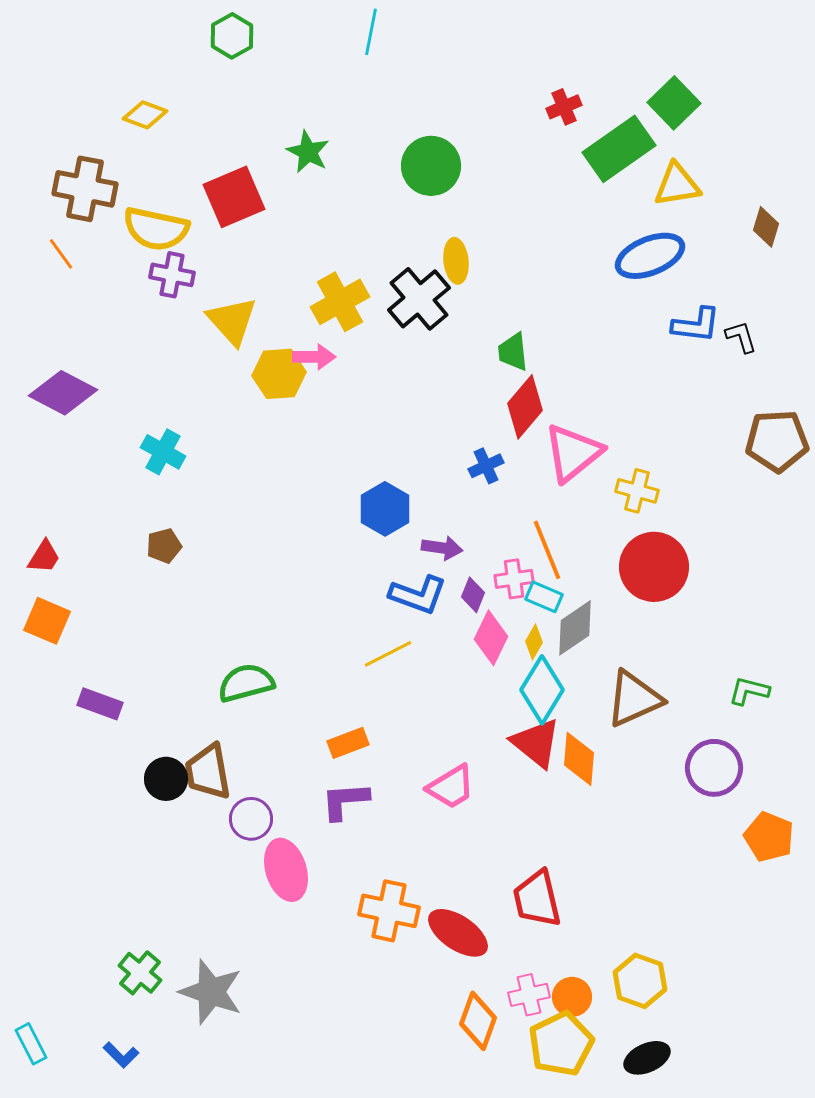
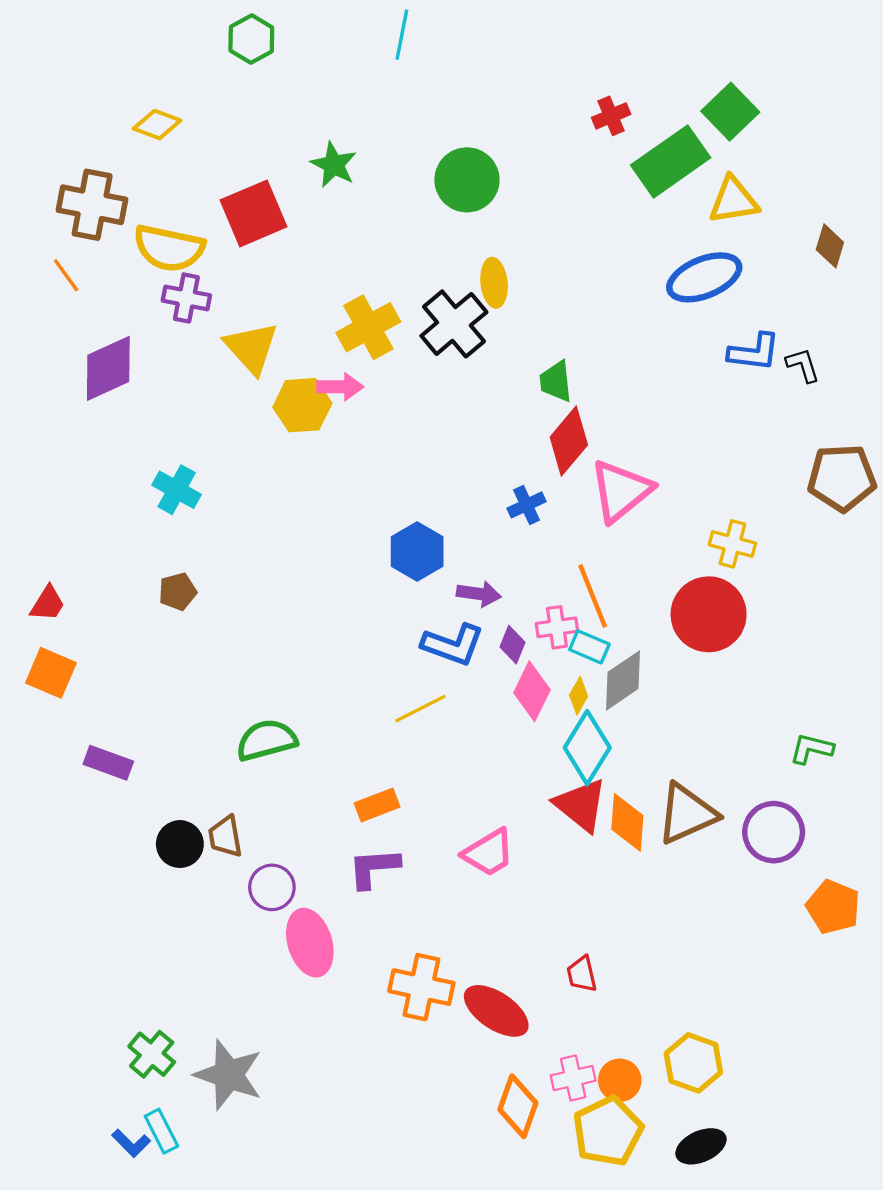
purple diamond: (63, 393) -> (108, 368), moved, turned -52
yellow cross: (637, 491) -> (732, 544), moved
brown triangle: (634, 699) -> (687, 814), moved
brown trapezoid: (208, 772) -> (225, 836), size x0.7
red trapezoid: (537, 899) -> (582, 974), size x0.6
cyan rectangle: (31, 1044) -> (161, 1131), moved

